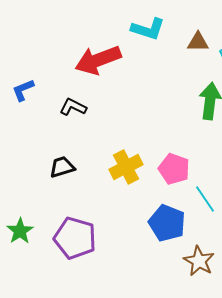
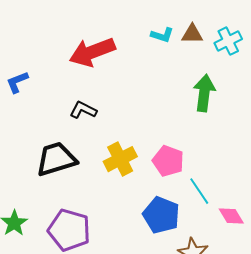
cyan L-shape: (148, 29) -> (162, 35), moved, size x0.7
black L-shape: (73, 107) -> (83, 110), moved
black trapezoid: (62, 167) -> (56, 159), size x1.6

